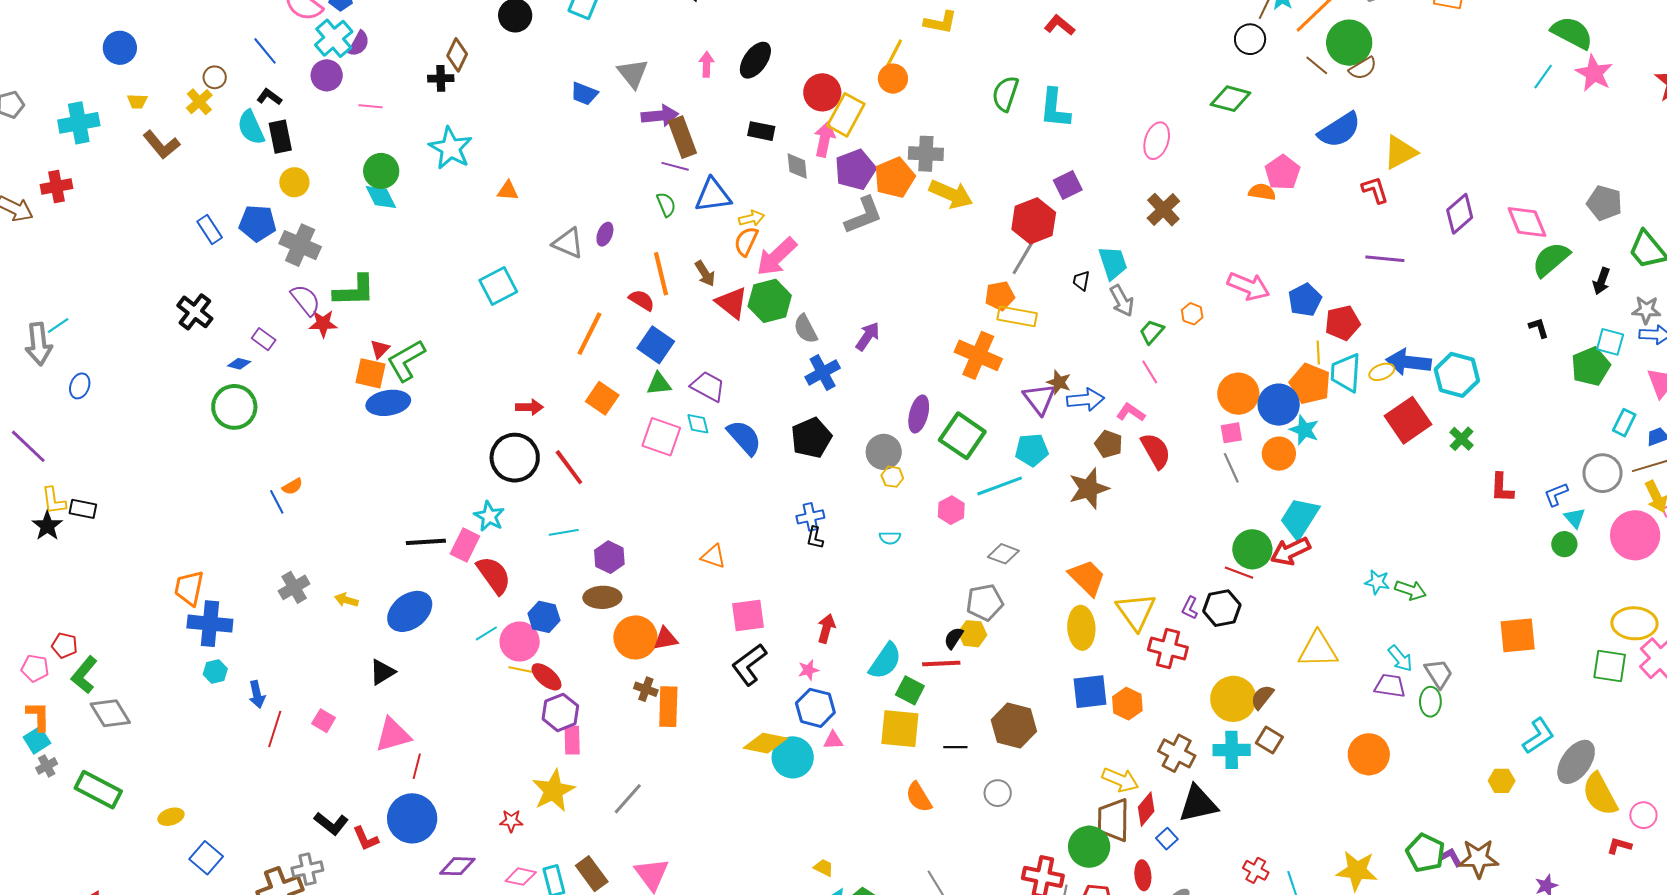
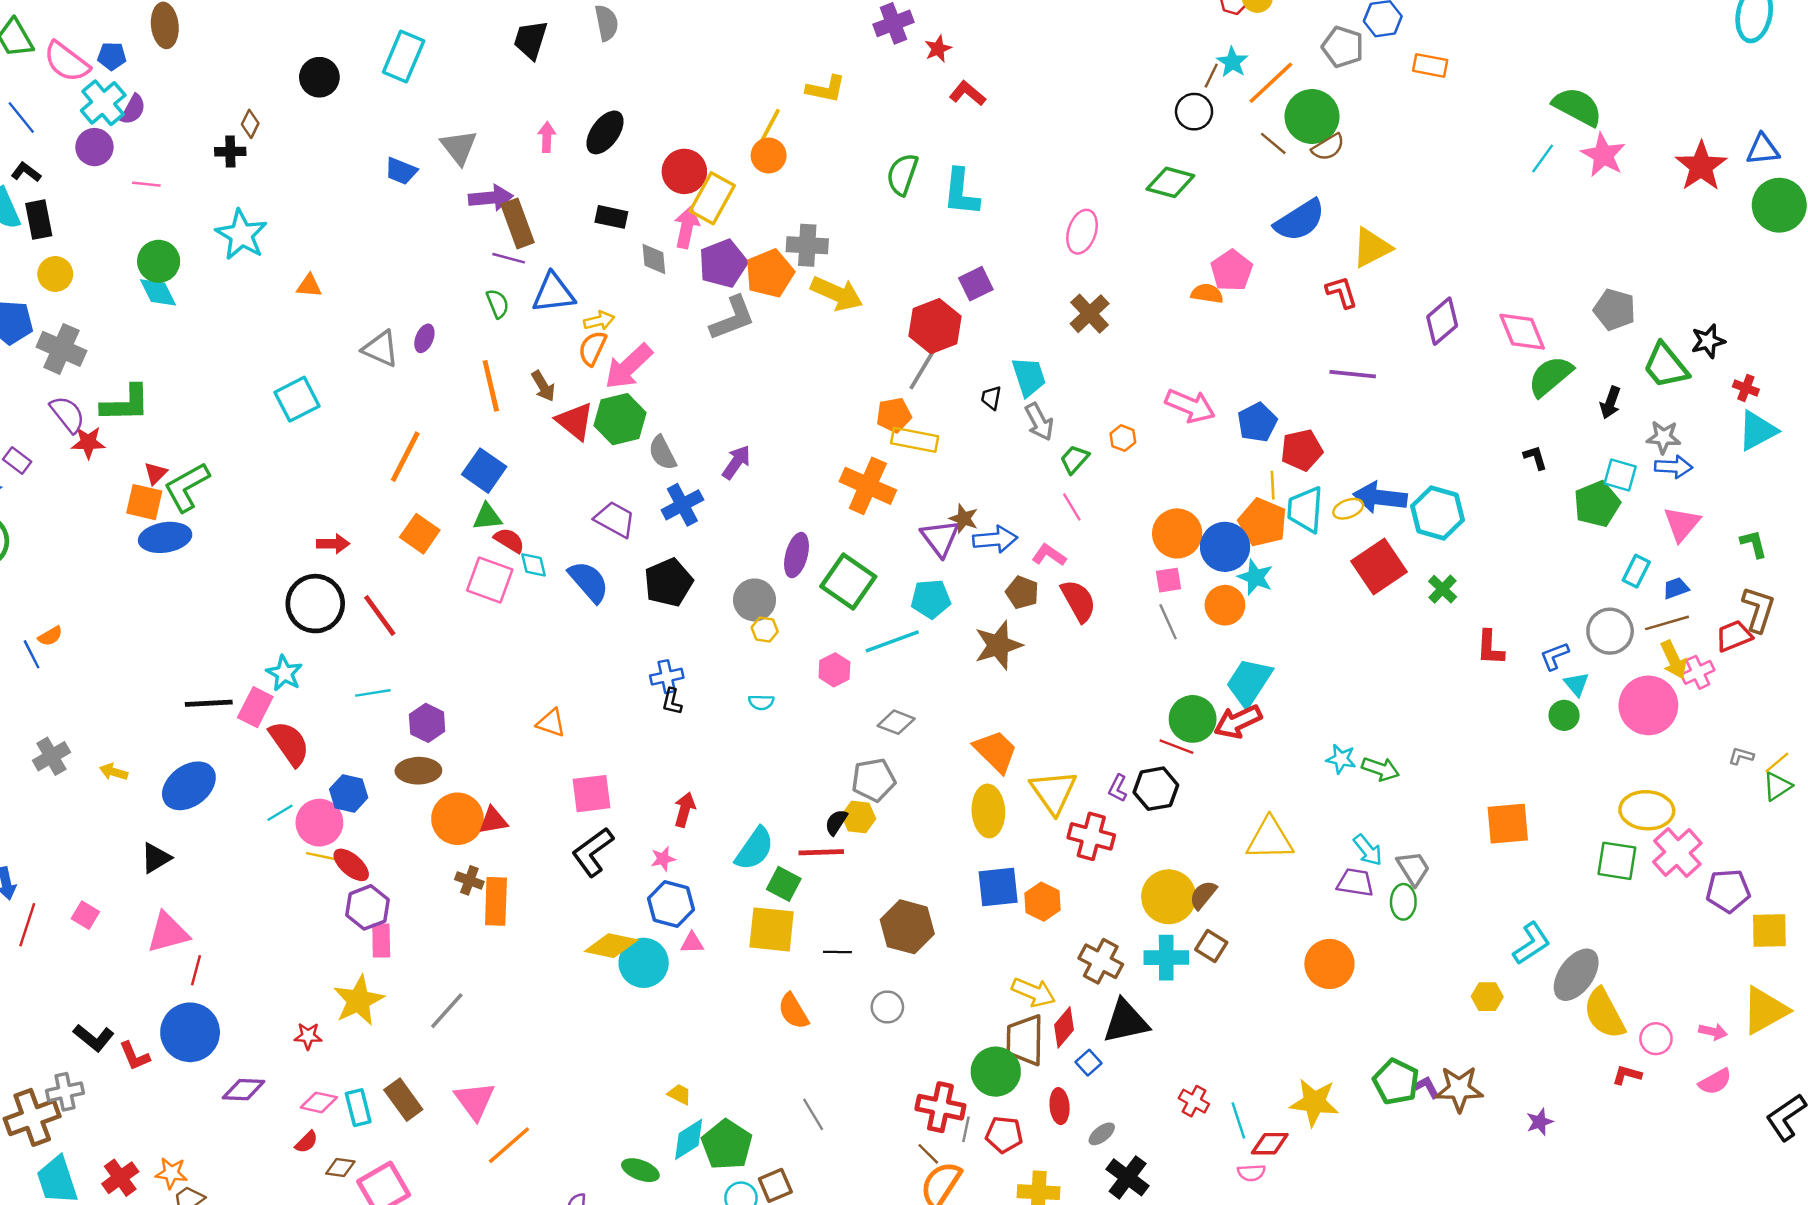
brown diamond: (457, 55) -> (250, 124), size x0.7
red semicircle: (642, 300) -> (509, 540), moved
purple trapezoid: (708, 386) -> (615, 519), moved

